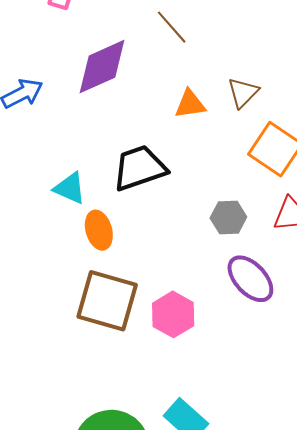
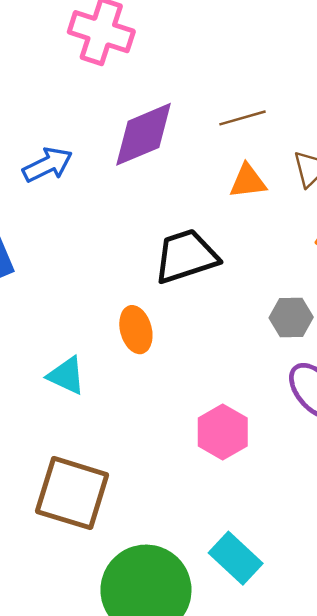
brown line: (172, 27) -> (243, 118), moved, turned -66
cyan triangle: (70, 188) -> (66, 376), moved
brown square: (107, 301) -> (72, 493), moved

